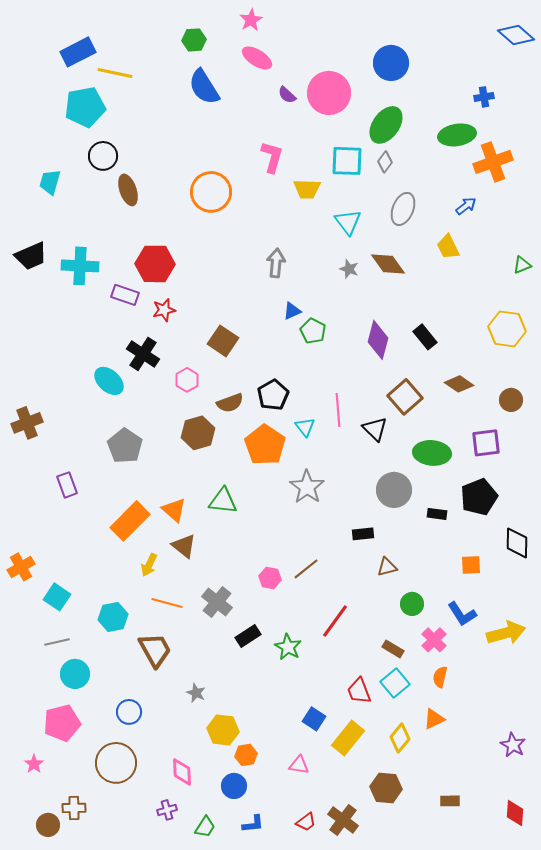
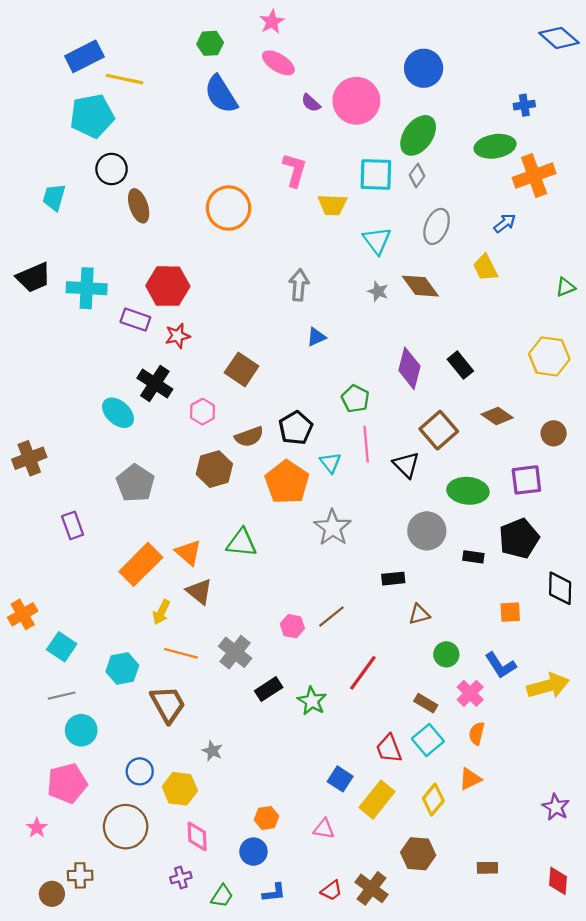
green pentagon: (313, 331) -> (355, 399), moved
yellow hexagon: (223, 730) -> (180, 789), moved

